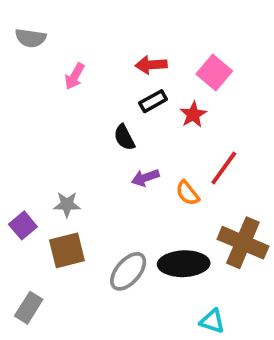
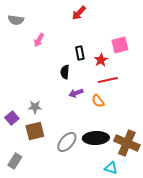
red arrow: (151, 65) -> (79, 13), moved, turned -42
pink square: (214, 72) -> (120, 45), moved, turned 36
black rectangle: (153, 101) -> (80, 53), turned -72
black semicircle: (124, 137) -> (65, 72), turned 32
red line: (224, 168) -> (108, 80), moved, turned 42
brown cross: (243, 243) -> (127, 143), moved

